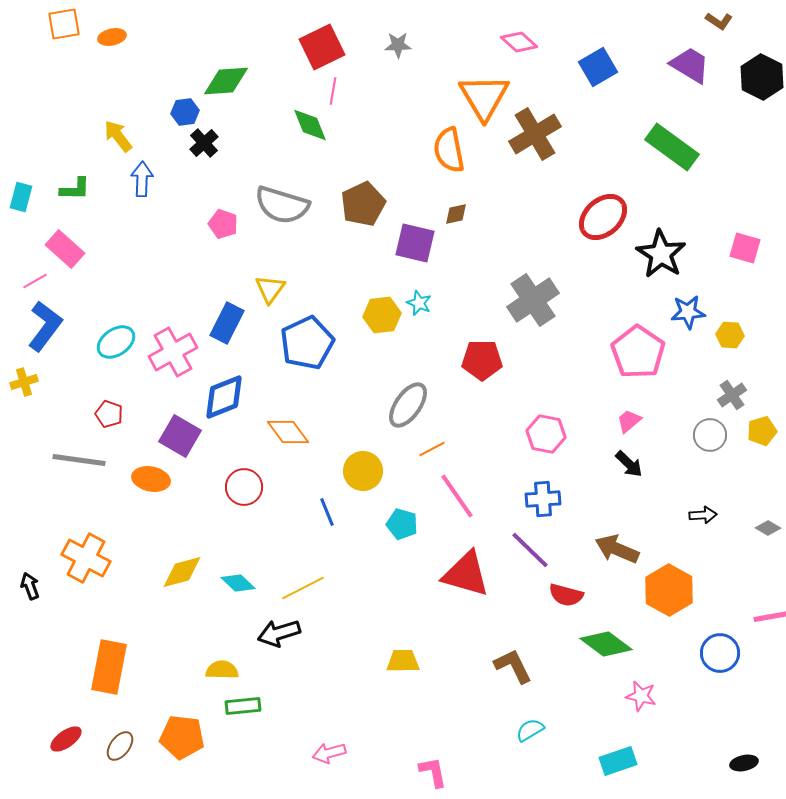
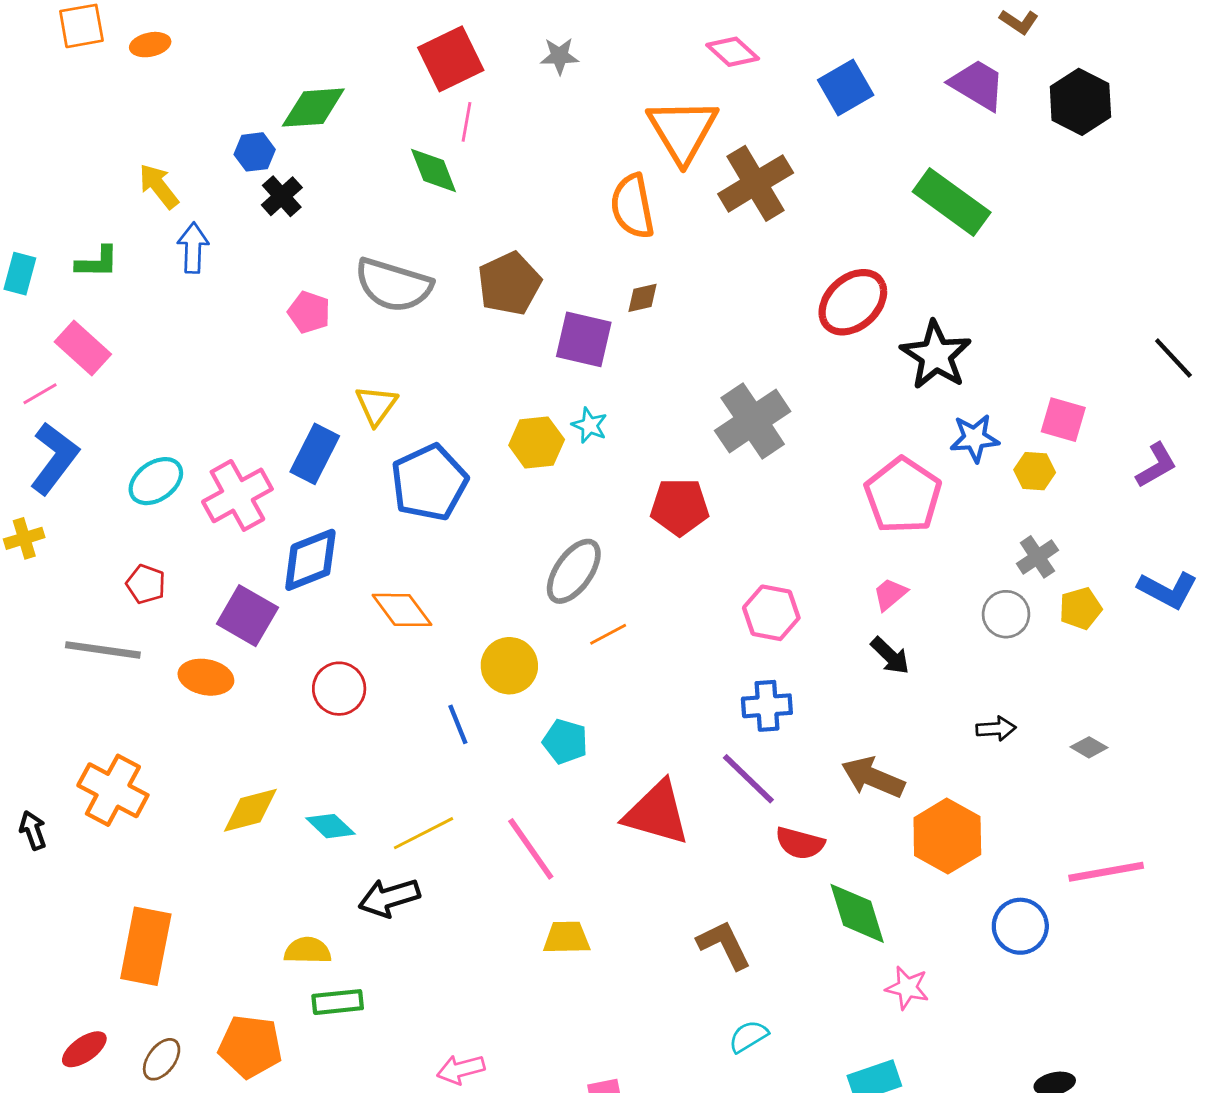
pink square: (745, 248) -> (1063, 420), moved
pink line: (457, 496) -> (531, 849), moved
green diamond: (606, 644) -> (857, 913), turned 36

